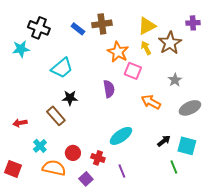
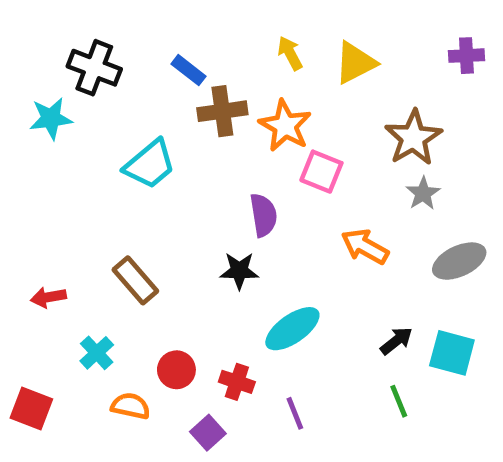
brown cross: (102, 24) -> (222, 111), moved
brown star: (170, 43) -> (413, 138), moved
yellow arrow: (146, 48) -> (290, 53), moved
black star: (70, 98) -> (239, 271), moved
green line: (174, 167) -> (399, 401), moved
orange semicircle: (54, 168) -> (131, 406), size x0.7

